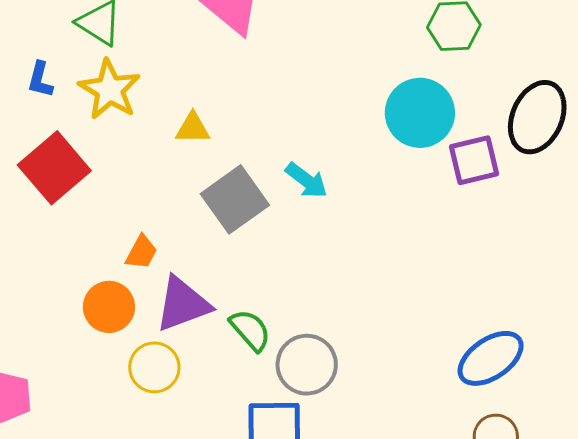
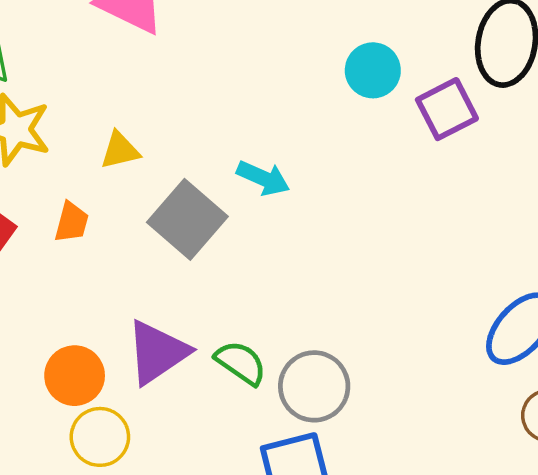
cyan circle: (420, 113) -> (373, 70), size x0.7
orange trapezoid: (141, 252) -> (72, 222), moved
yellow circle: (154, 367) -> (100, 437), moved

